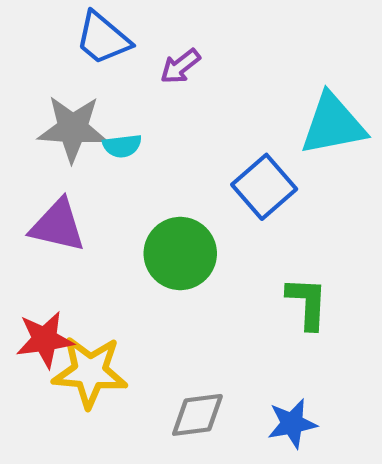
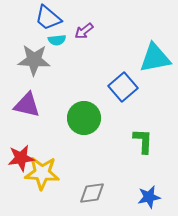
cyan semicircle: (122, 146) -> (57, 40), moved
blue star: (292, 424) -> (149, 197), moved

